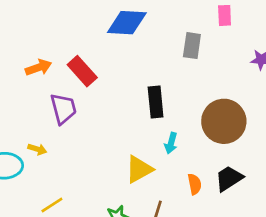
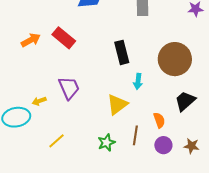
purple trapezoid: (63, 109) -> (69, 88), moved
yellow arrow: (37, 149) -> (39, 101), turned 152
orange semicircle: (195, 184) -> (159, 120), moved

